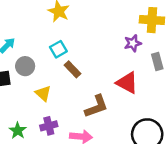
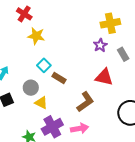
gray circle: (25, 66) -> (31, 88), moved
purple cross: (49, 126) -> (52, 127), size x1.5

